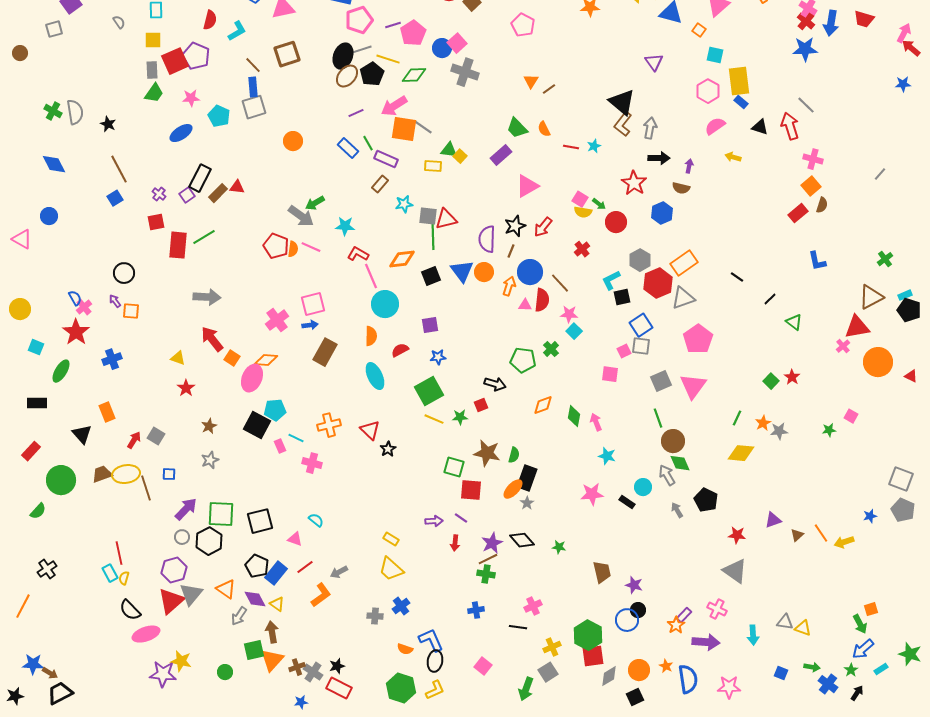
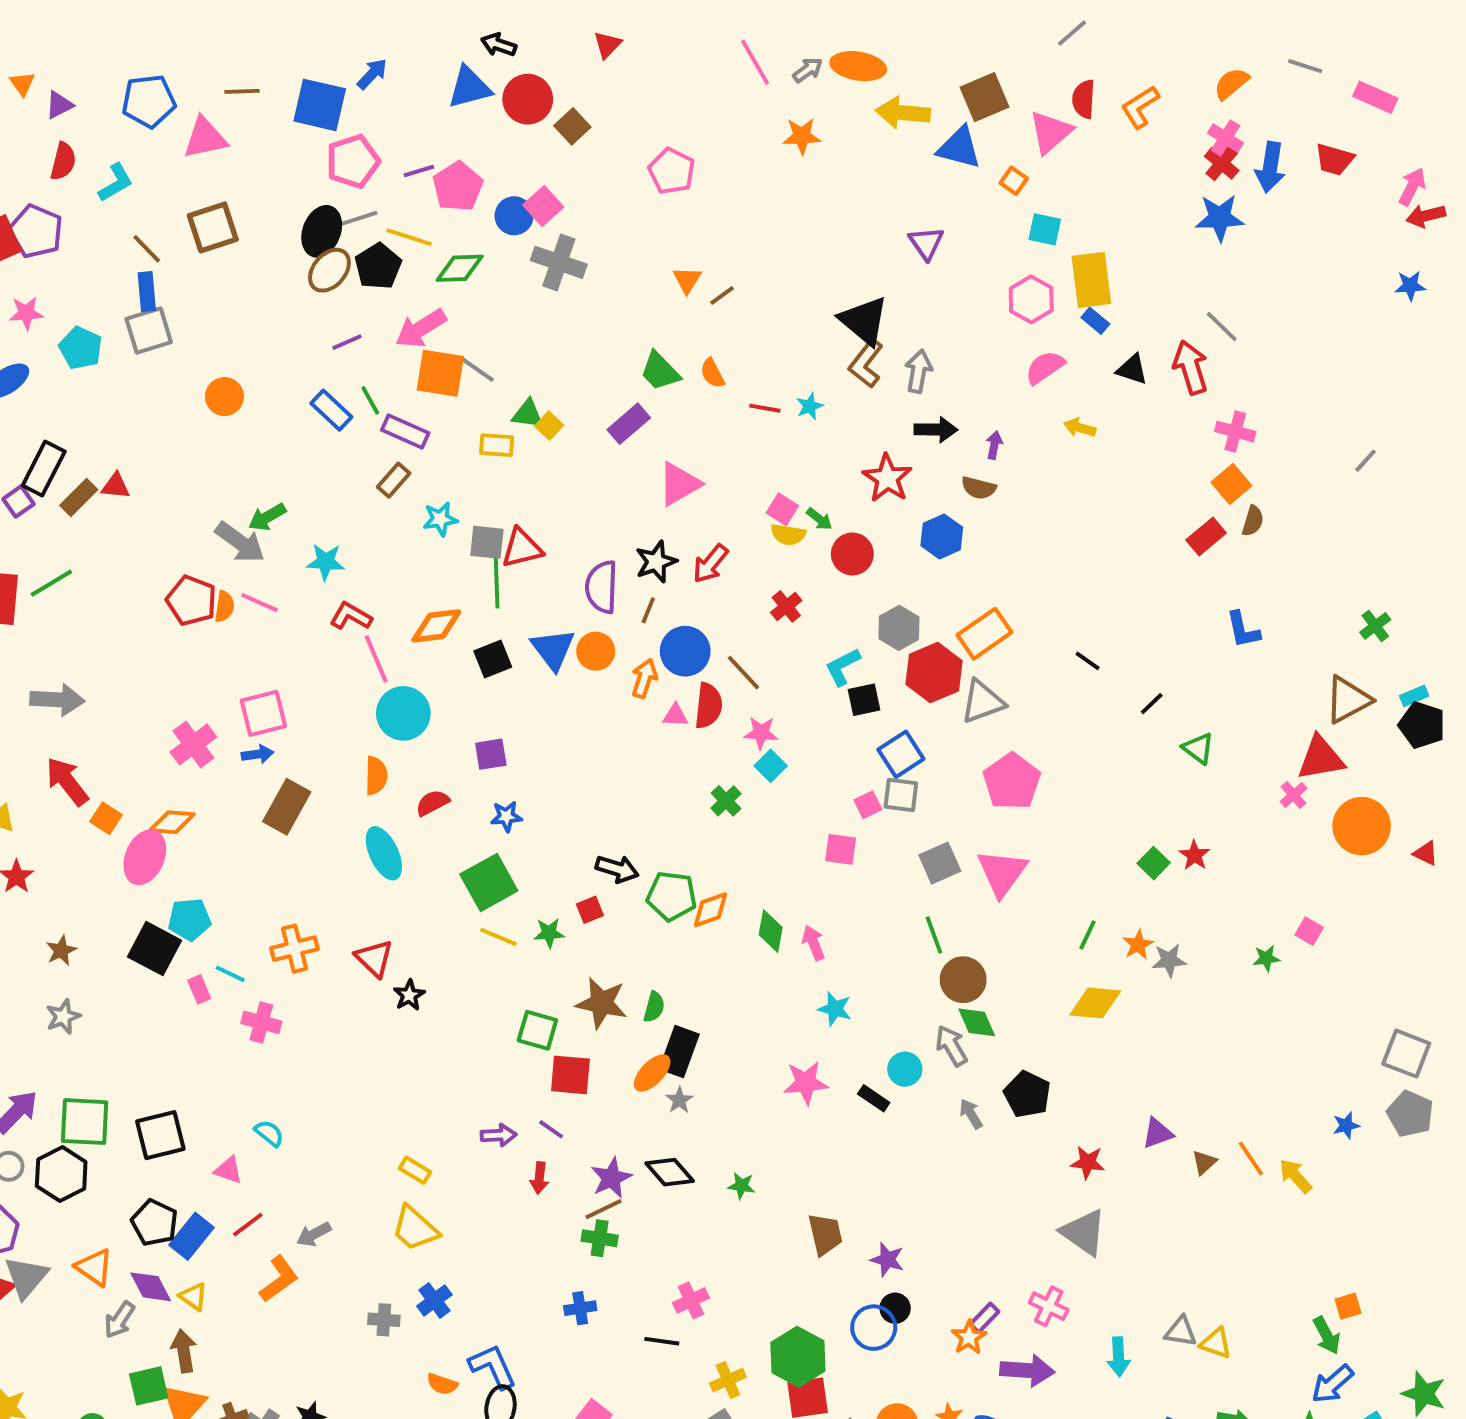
red arrow: (911, 48) -> (1426, 216), turned -54
green pentagon: (523, 360) -> (672, 896), moved
yellow arrow: (844, 542) -> (1296, 1176), turned 66

